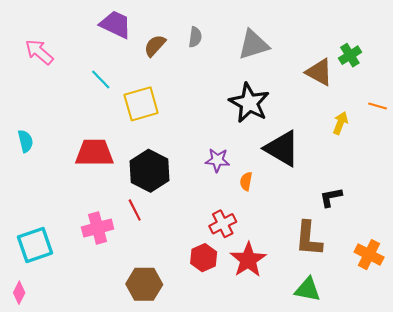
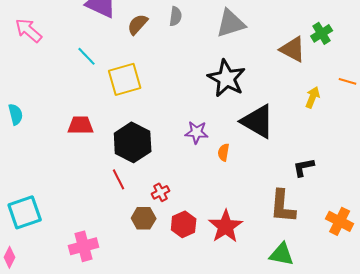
red trapezoid: (94, 153) -> (81, 125), size x0.7
red cross: (223, 224) -> (161, 192), moved, size x0.7
pink cross: (98, 228) -> (84, 246), moved
brown hexagon: (144, 284) -> (144, 218), moved, size x0.7

